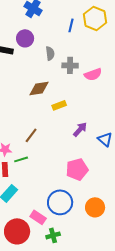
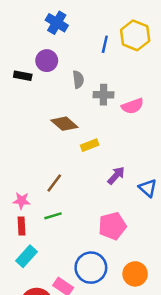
brown diamond: (39, 88) -> (64, 124), turned 50
green line: (21, 159) -> (53, 216), moved

